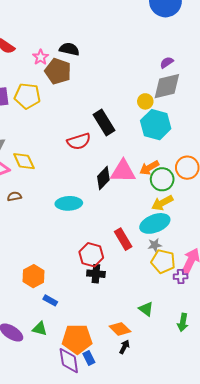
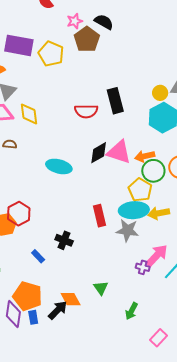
yellow arrow: (162, 203) -> (159, 213), moved
gray star: (155, 245) -> (127, 230), size x1.6
red hexagon: (91, 255) -> (19, 214), moved
yellow pentagon: (163, 261) -> (140, 190), moved
blue rectangle: (50, 300) -> (38, 256), moved
black arrow: (124, 347) -> (58, 310), moved, size x1.5

